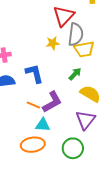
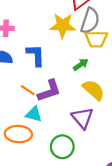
yellow star: (53, 43) -> (63, 25), size x1.6
purple triangle: (85, 120) -> (82, 118), turned -30

